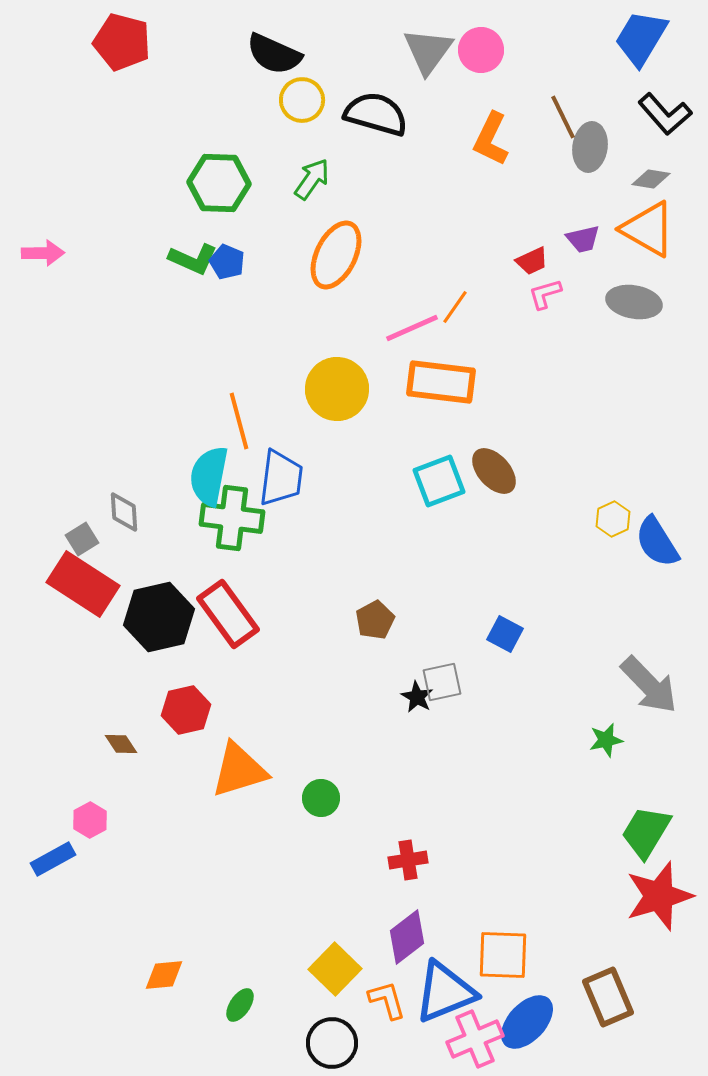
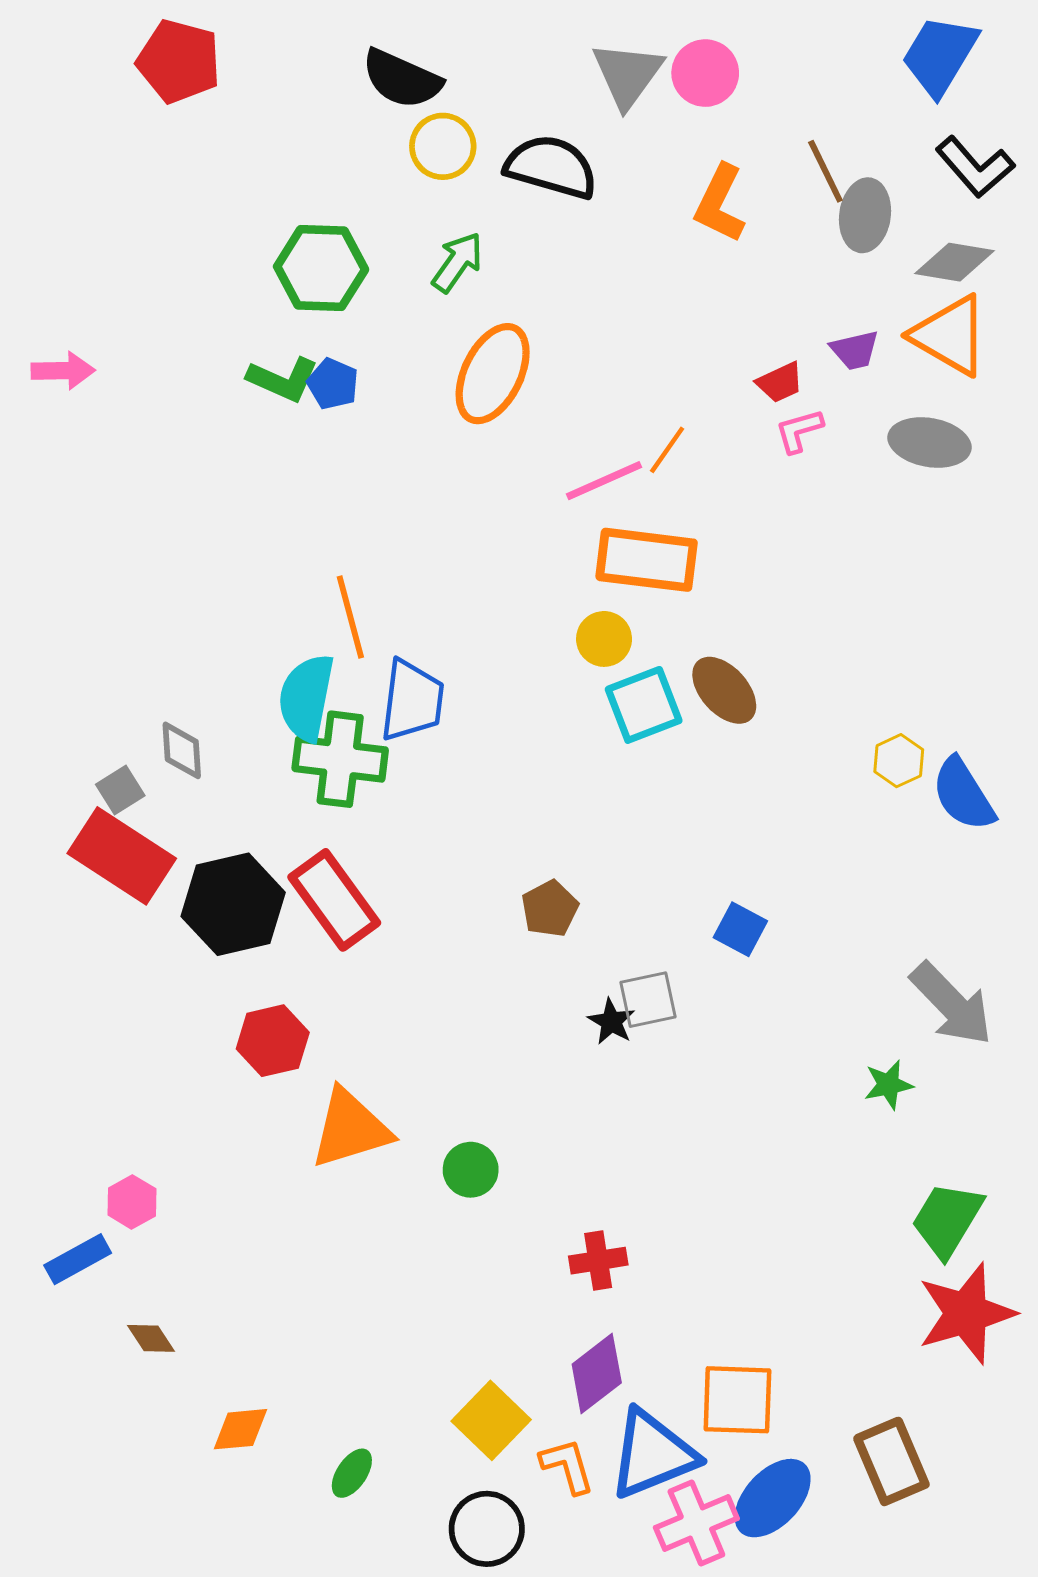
gray diamond: (651, 179) -> (954, 262), size x1.4
yellow circle: (337, 389) -> (604, 639), moved, size x0.6
brown diamond: (121, 744) -> (151, 1338), moved

